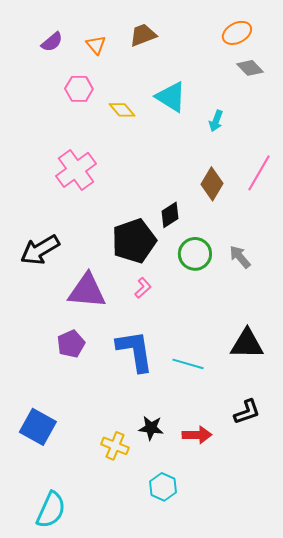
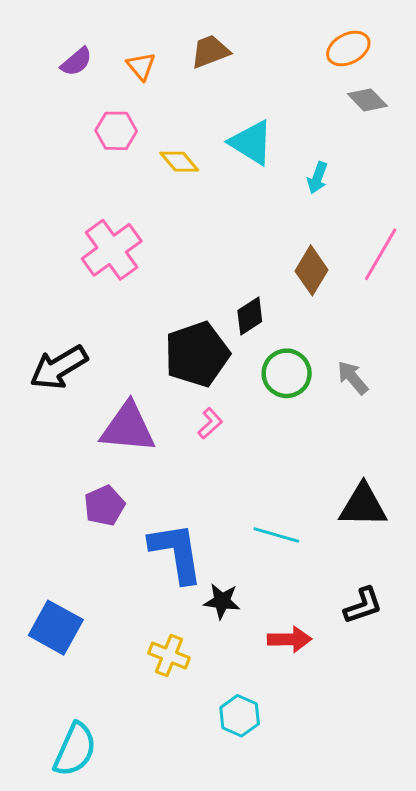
blue L-shape: (135, 351) -> (176, 553), moved
black star: (151, 428) -> (222, 601), moved

